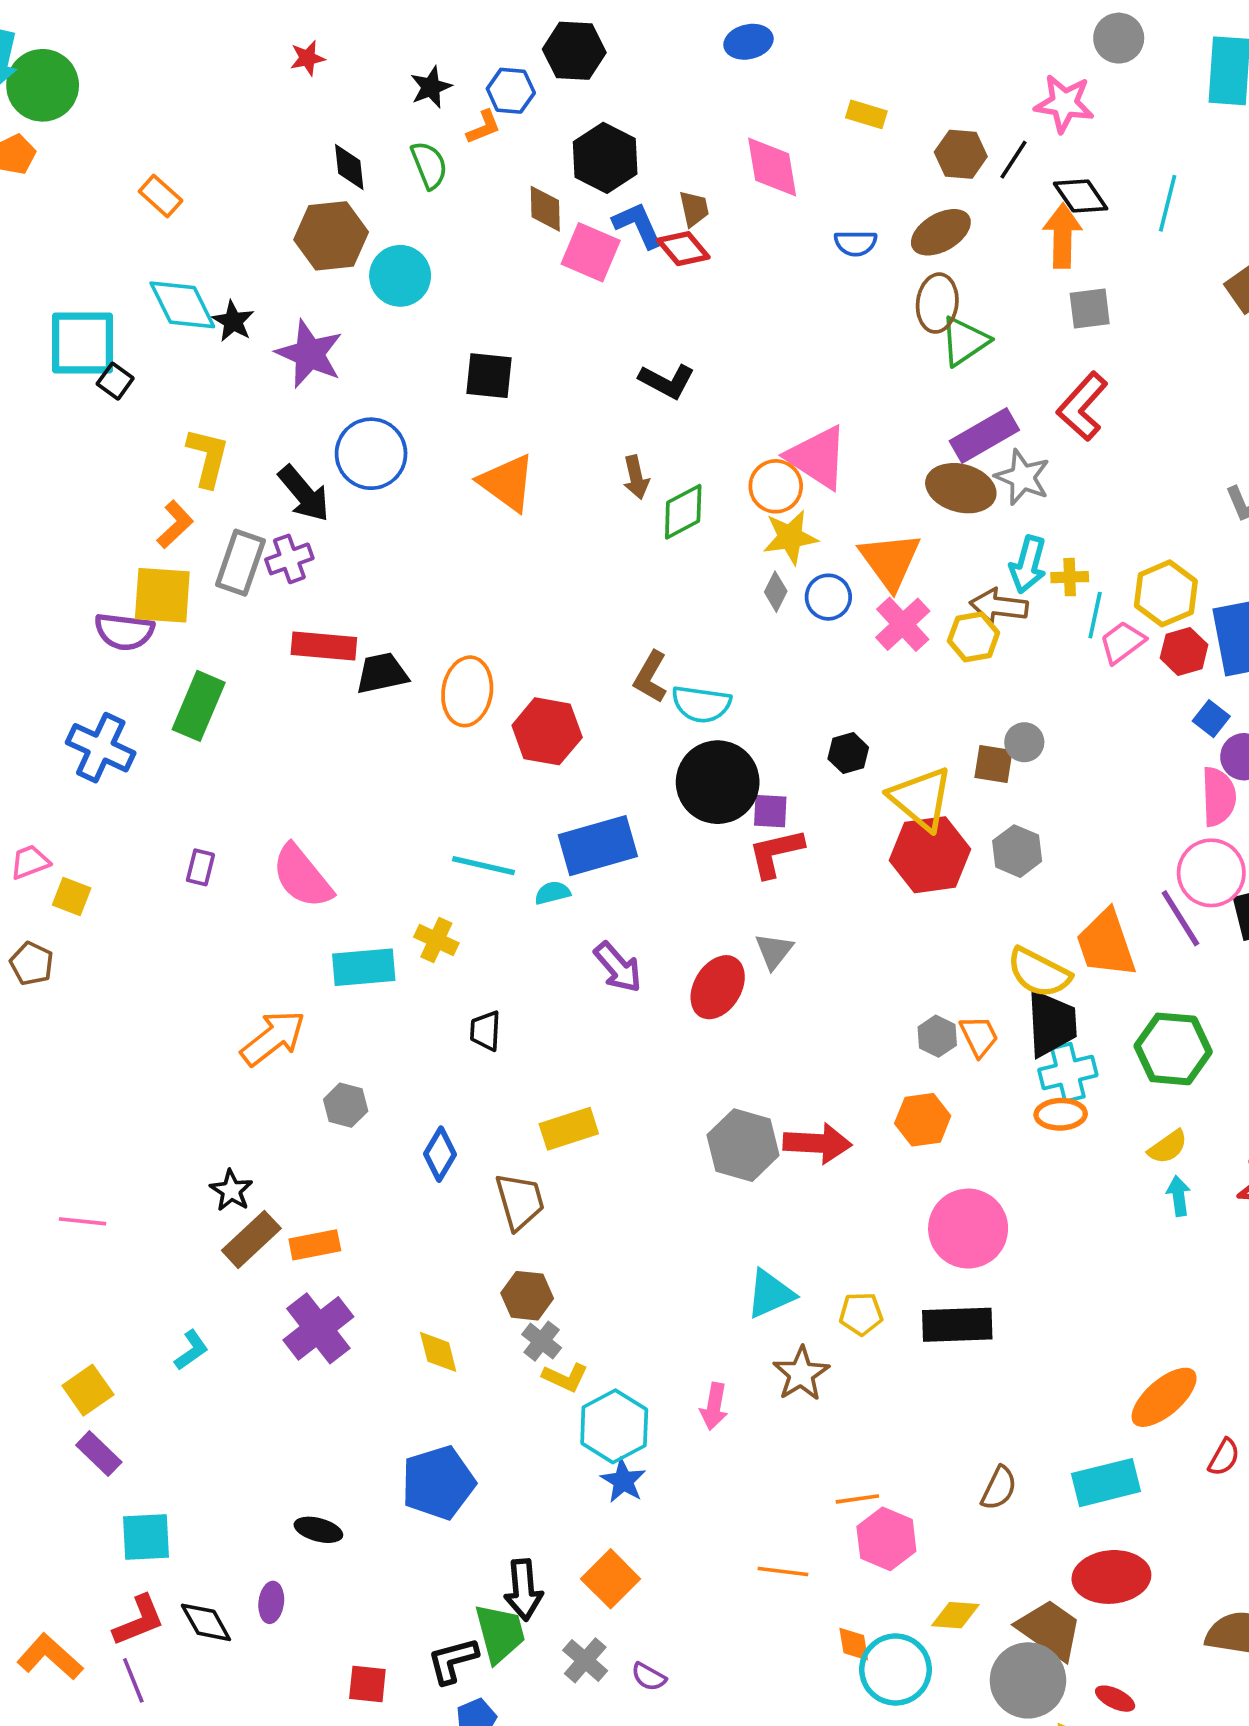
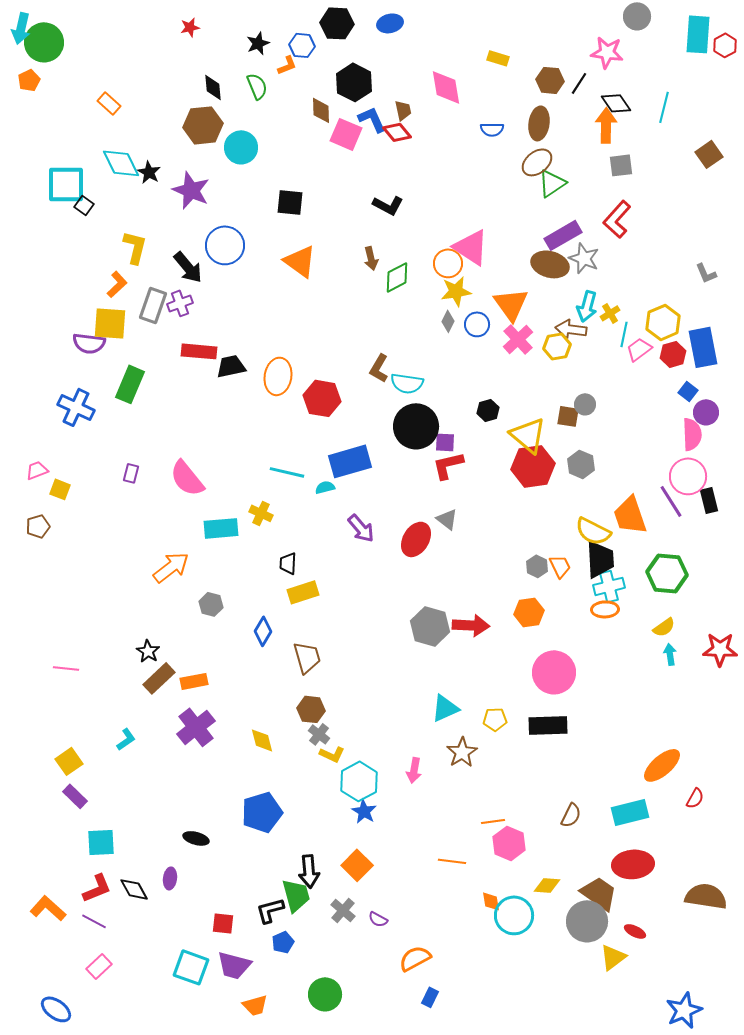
blue ellipse: (748, 42) -> (390, 23), moved
brown ellipse: (941, 232) -> (539, 123), turned -52
brown ellipse: (937, 303) -> (537, 162), turned 44
yellow cross: (1070, 577) -> (610, 313), turned -30
gray triangle: (774, 951) -> (447, 519), turned -30
brown pentagon: (32, 964) -> (38, 526), turned 30
yellow rectangle: (569, 1129) -> (303, 592), moved
purple line: (133, 1680) -> (94, 921), turned -40

